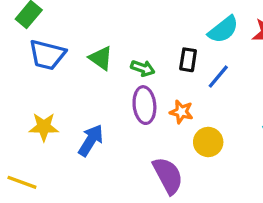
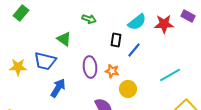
blue trapezoid: (47, 55) -> (45, 61), moved
green arrow: (143, 68) -> (89, 19), moved
yellow star: (44, 127) -> (18, 67), moved

